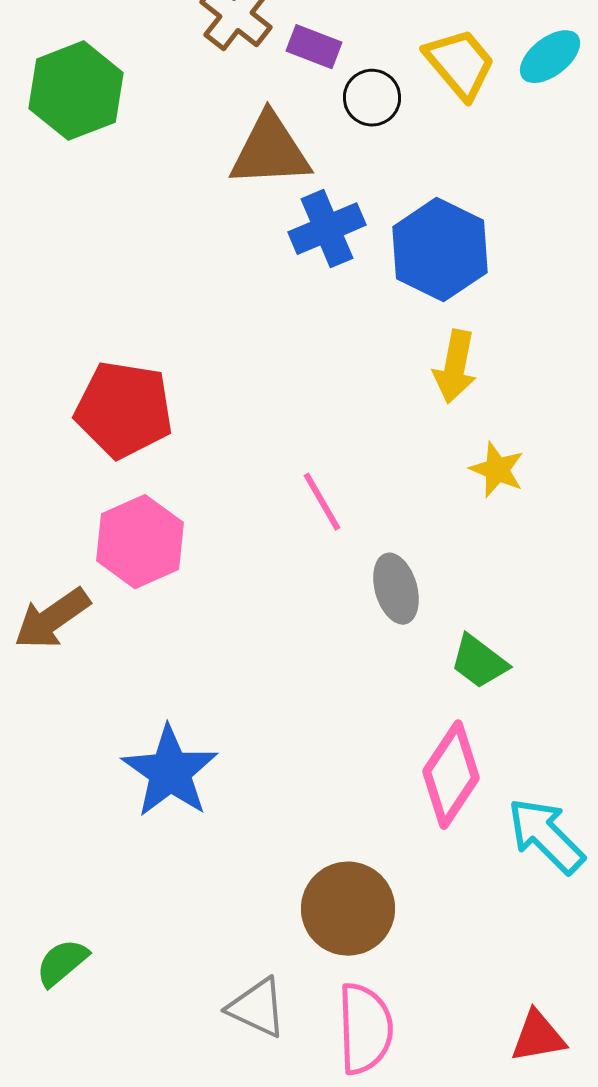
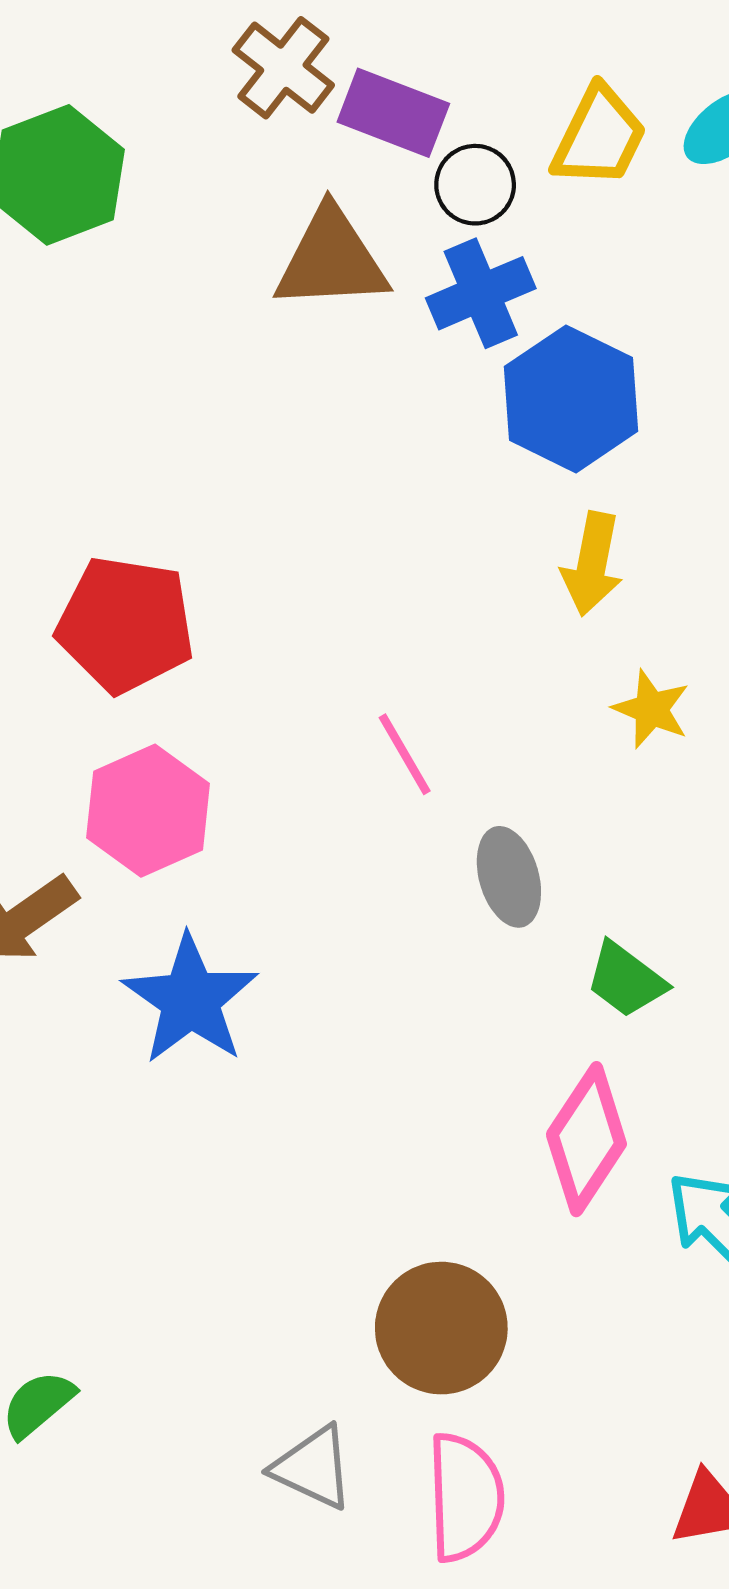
purple rectangle: (314, 47) -> (393, 113), size x1.4
yellow trapezoid: (460, 64) -> (599, 137), turned 66
blue cross: (327, 229) -> (481, 293), moved
blue star: (170, 772) -> (190, 1000), moved

